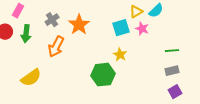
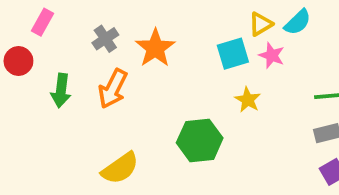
green arrow: (26, 34) -> (61, 91), moved
yellow star: (120, 55) -> (248, 100), moved
yellow semicircle: (31, 78) -> (120, 168), moved

